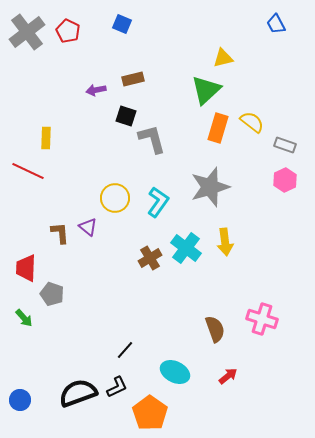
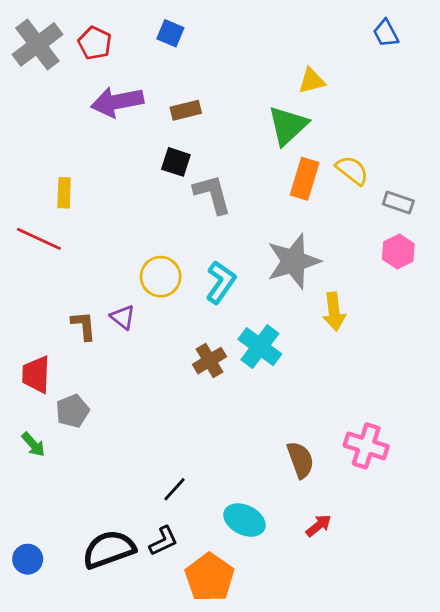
purple arrow: (96, 90) -> (117, 102), moved, size x1.8
yellow arrow: (225, 242) -> (334, 312), moved
gray pentagon: (52, 294) -> (72, 411), turned 30

